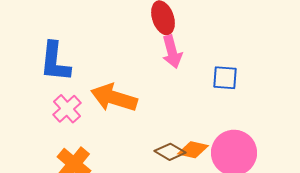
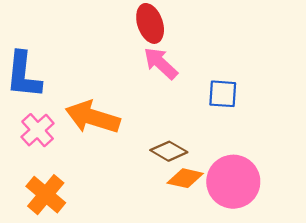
pink arrow: (172, 52) -> (161, 63), turned 148
brown diamond: (170, 152) -> (169, 151), moved

